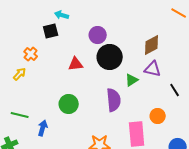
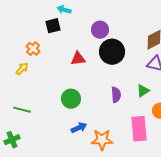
green triangle: (132, 80) -> (143, 91), moved
purple semicircle: (114, 100) -> (116, 95), size x0.7
blue arrow: (43, 128) -> (79, 128), moved, turned 49

